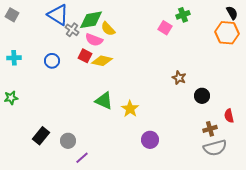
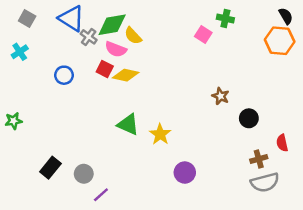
gray square: (12, 15) -> (27, 18), moved
green cross: (183, 15) -> (225, 18), turned 32
cyan cross: (14, 58) -> (20, 52), moved, turned -32

